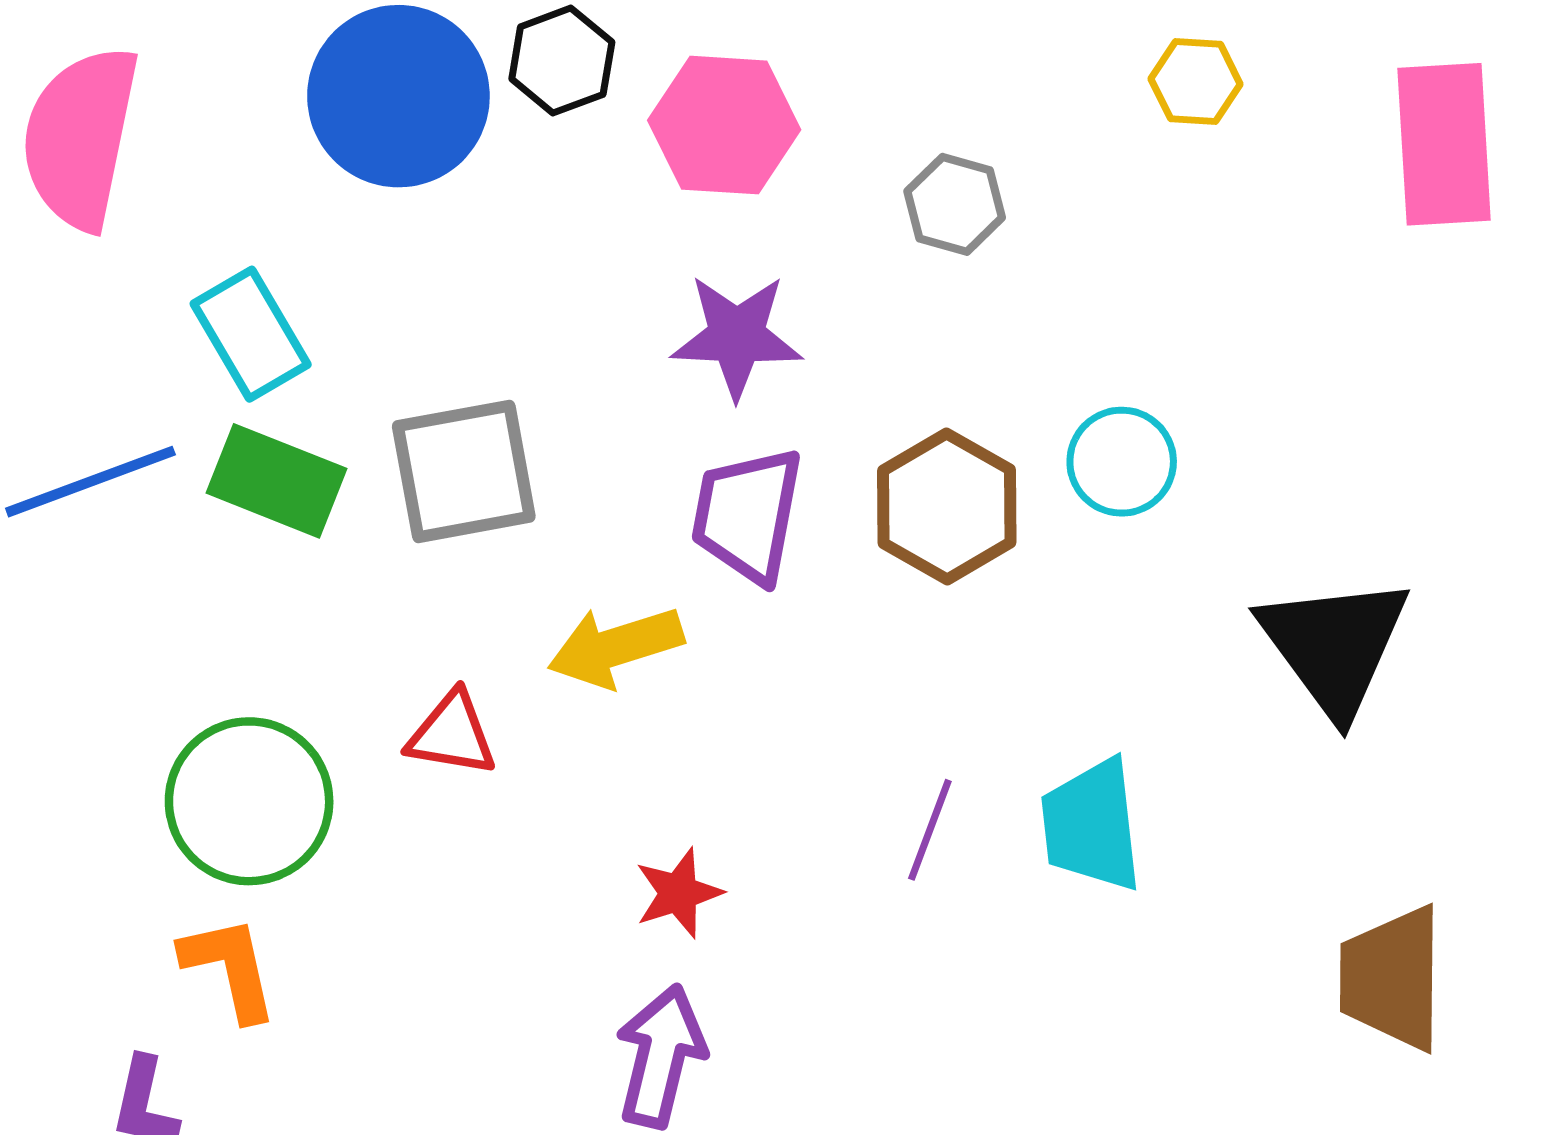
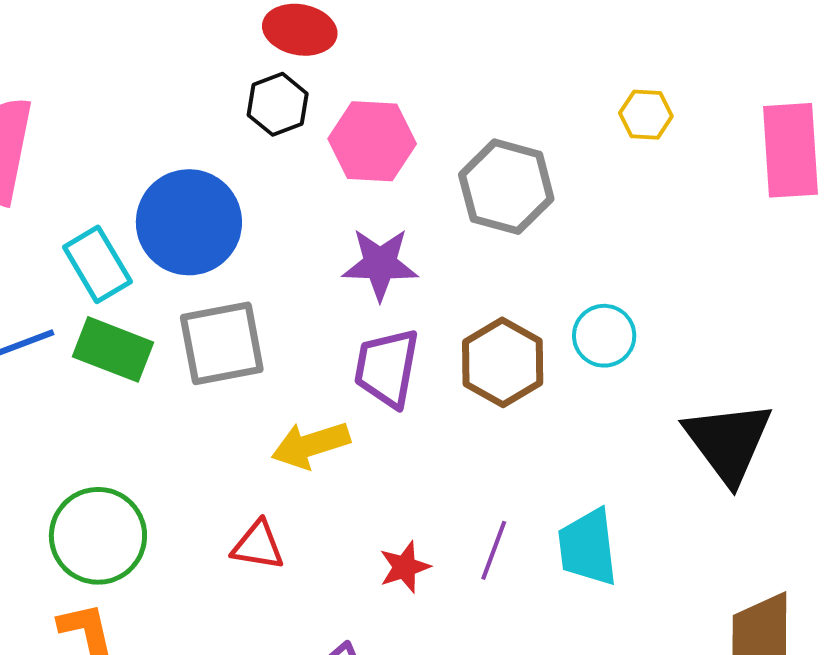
blue circle: (398, 96) -> (189, 222), moved
gray hexagon: (955, 204) -> (506, 187), size x1.6
red triangle: (452, 734) -> (258, 545), moved
red star: (678, 893) -> (405, 567), moved

